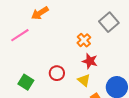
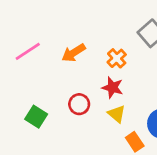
orange arrow: (40, 13) -> (74, 53), moved
red star: (90, 61) -> (112, 87), moved

